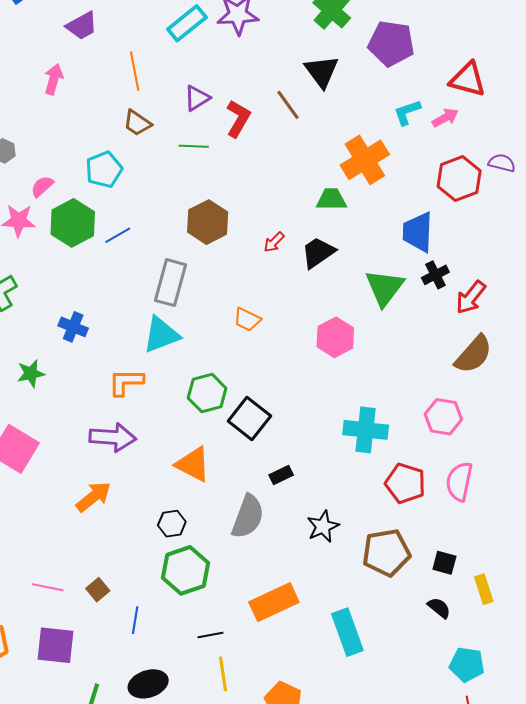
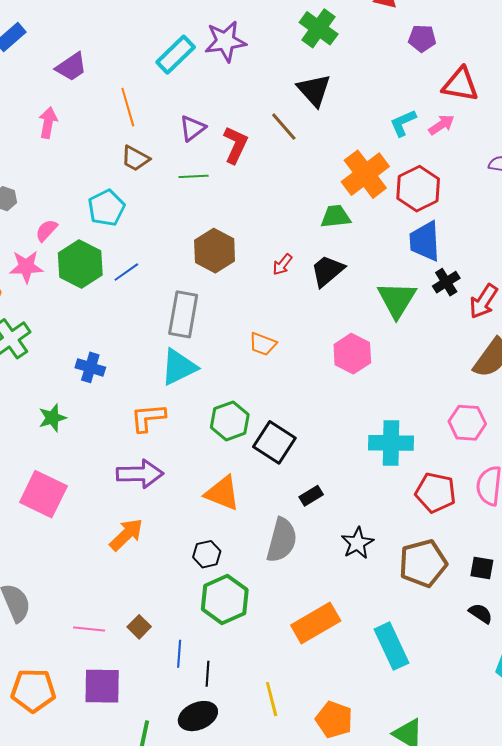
purple pentagon: (391, 43) -> (422, 38), moved, size x0.6
red hexagon: (459, 179) -> (418, 189), moved
black line: (210, 635) -> (207, 674), moved, turned -70

